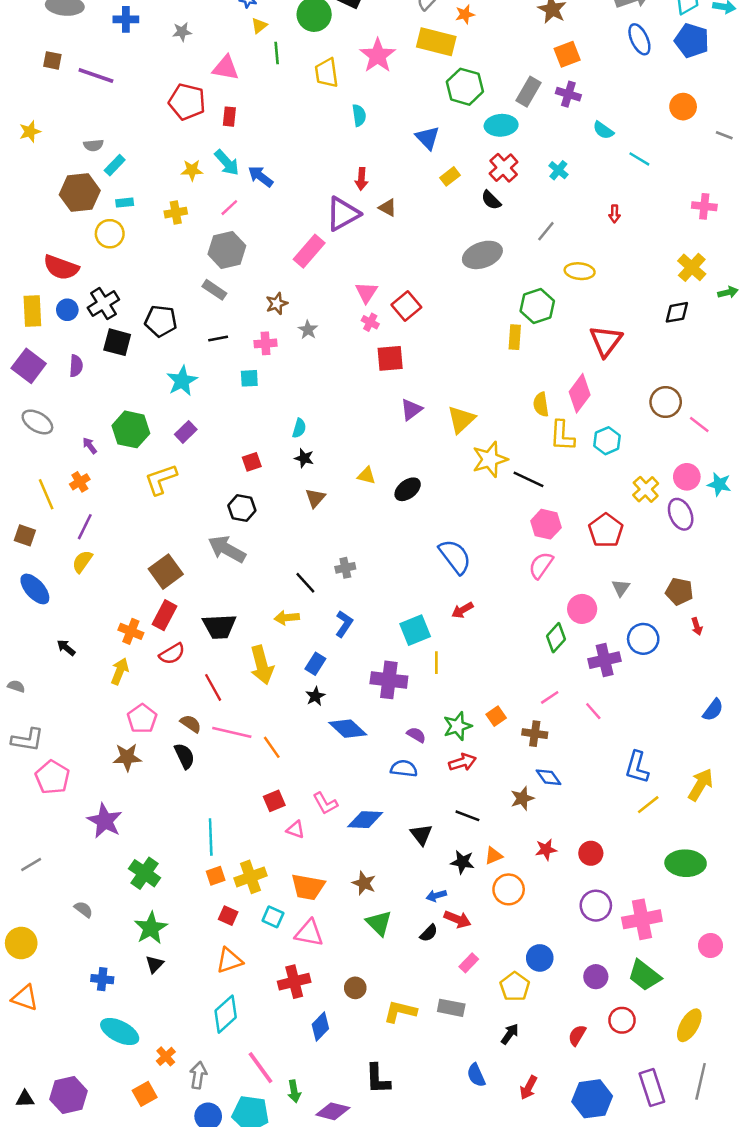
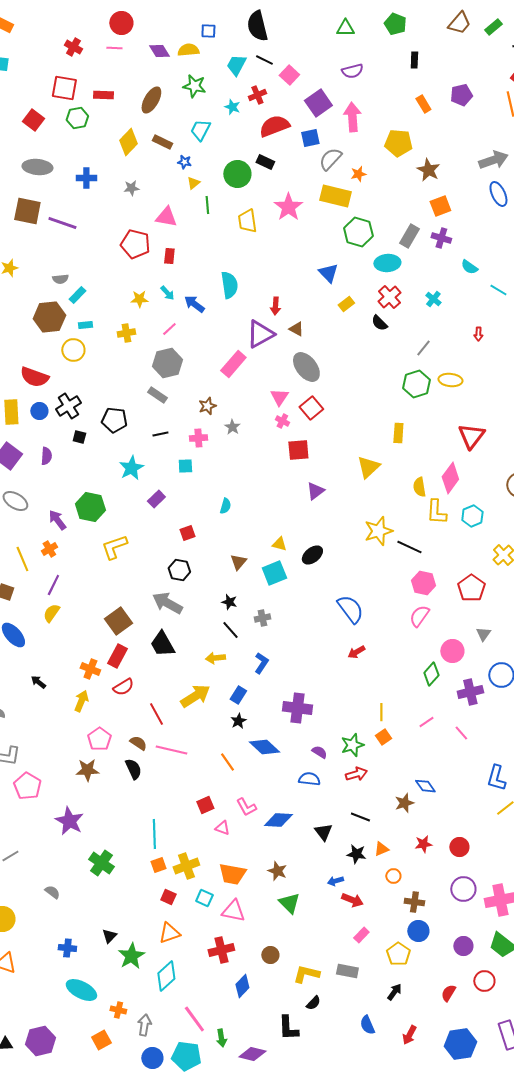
brown square: (52, 60) -> (27, 211), size x1.8
cyan semicircle: (359, 115) -> (229, 285), moved, size x1.5
cyan arrow: (227, 163) -> (167, 293), size x0.7
gray ellipse: (482, 255) -> (306, 367), moved, turned 72
green hexagon: (537, 306) -> (416, 384), moved
black square: (117, 342) -> (79, 437), size x0.6
yellow triangle: (461, 419) -> (368, 467), moved
purple rectangle: (186, 432) -> (156, 499), moved
purple arrow: (90, 446) -> (57, 520), size x1.5
black star: (304, 458) -> (229, 602), moved
black trapezoid: (219, 626) -> (162, 644), moved, turned 64
cyan square: (415, 630) -> (274, 573), moved
yellow line: (436, 663) -> (381, 712), moved
yellow arrow: (262, 665) -> (195, 696), turned -108
brown cross: (535, 734) -> (414, 902), moved
orange line: (272, 747) -> (227, 762), moved
orange circle: (509, 889) -> (393, 876), size x0.6
green star: (151, 928) -> (131, 956), moved
black semicircle: (429, 933) -> (313, 1003), moved
orange cross: (166, 1056) -> (118, 1010), turned -35

